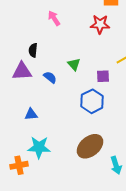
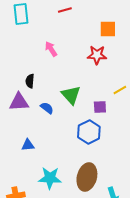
green triangle: (74, 64) -> (71, 95), size x1.5
brown ellipse: (90, 146) -> (87, 177), turned -36
cyan star: (39, 147) -> (50, 178), moved

